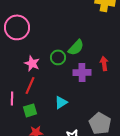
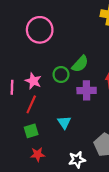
pink circle: (17, 27) -> (40, 30), moved
pink line: (12, 98) -> (12, 87), moved
cyan triangle: (61, 102) -> (64, 122), turned -32

